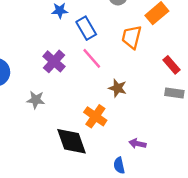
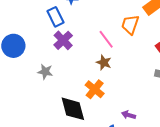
blue rectangle: (86, 28) -> (55, 17), moved
pink line: (92, 58) -> (106, 39), moved
brown star: (118, 88) -> (104, 63), moved

